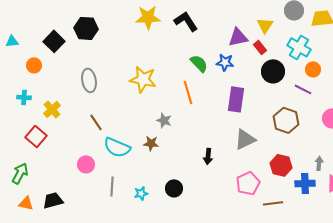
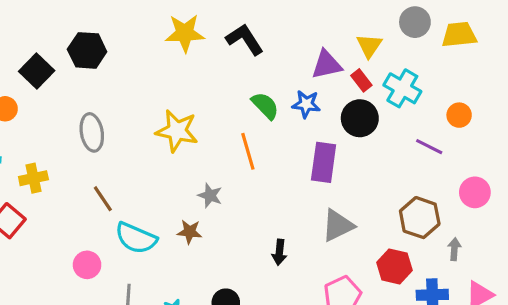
cyan cross: (299, 47) -> (402, 88), moved
orange circle: (313, 69) -> (459, 115), moved
black circle: (273, 71) -> (360, 118), moved
yellow cross: (52, 109) -> (33, 178), turned 30
brown hexagon: (286, 120) -> (420, 218), moved
gray arrow: (319, 163) -> (454, 249), moved

